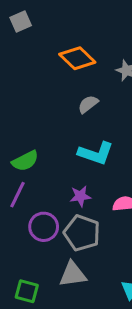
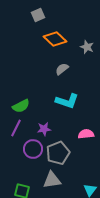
gray square: (21, 21) -> (38, 15), moved
purple star: (80, 196) -> (44, 129), moved
gray pentagon: (82, 233) -> (58, 153), turned 30

